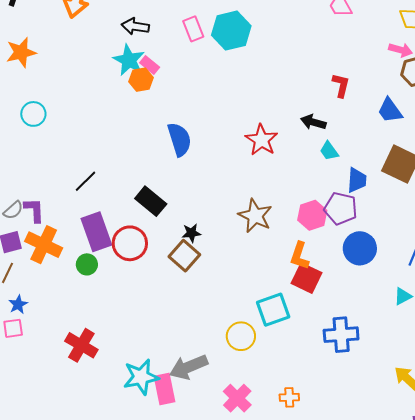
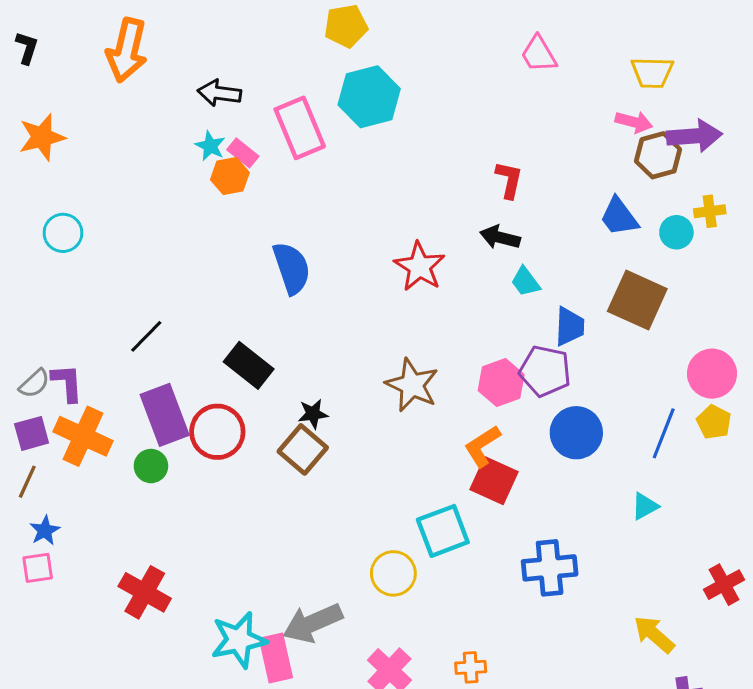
pink rectangle: (193, 29) -> (300, 128), moved, size x1.5
cyan star: (129, 60) -> (210, 146), size x0.6
red L-shape: (341, 85) -> (509, 180), moved
orange L-shape: (299, 256) -> (482, 446), turned 40

